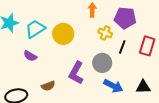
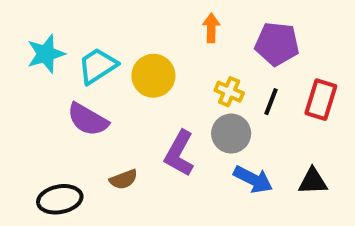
yellow cross: (105, 33) -> (229, 92), moved
purple semicircle: (30, 56) -> (88, 120), size x1.5

